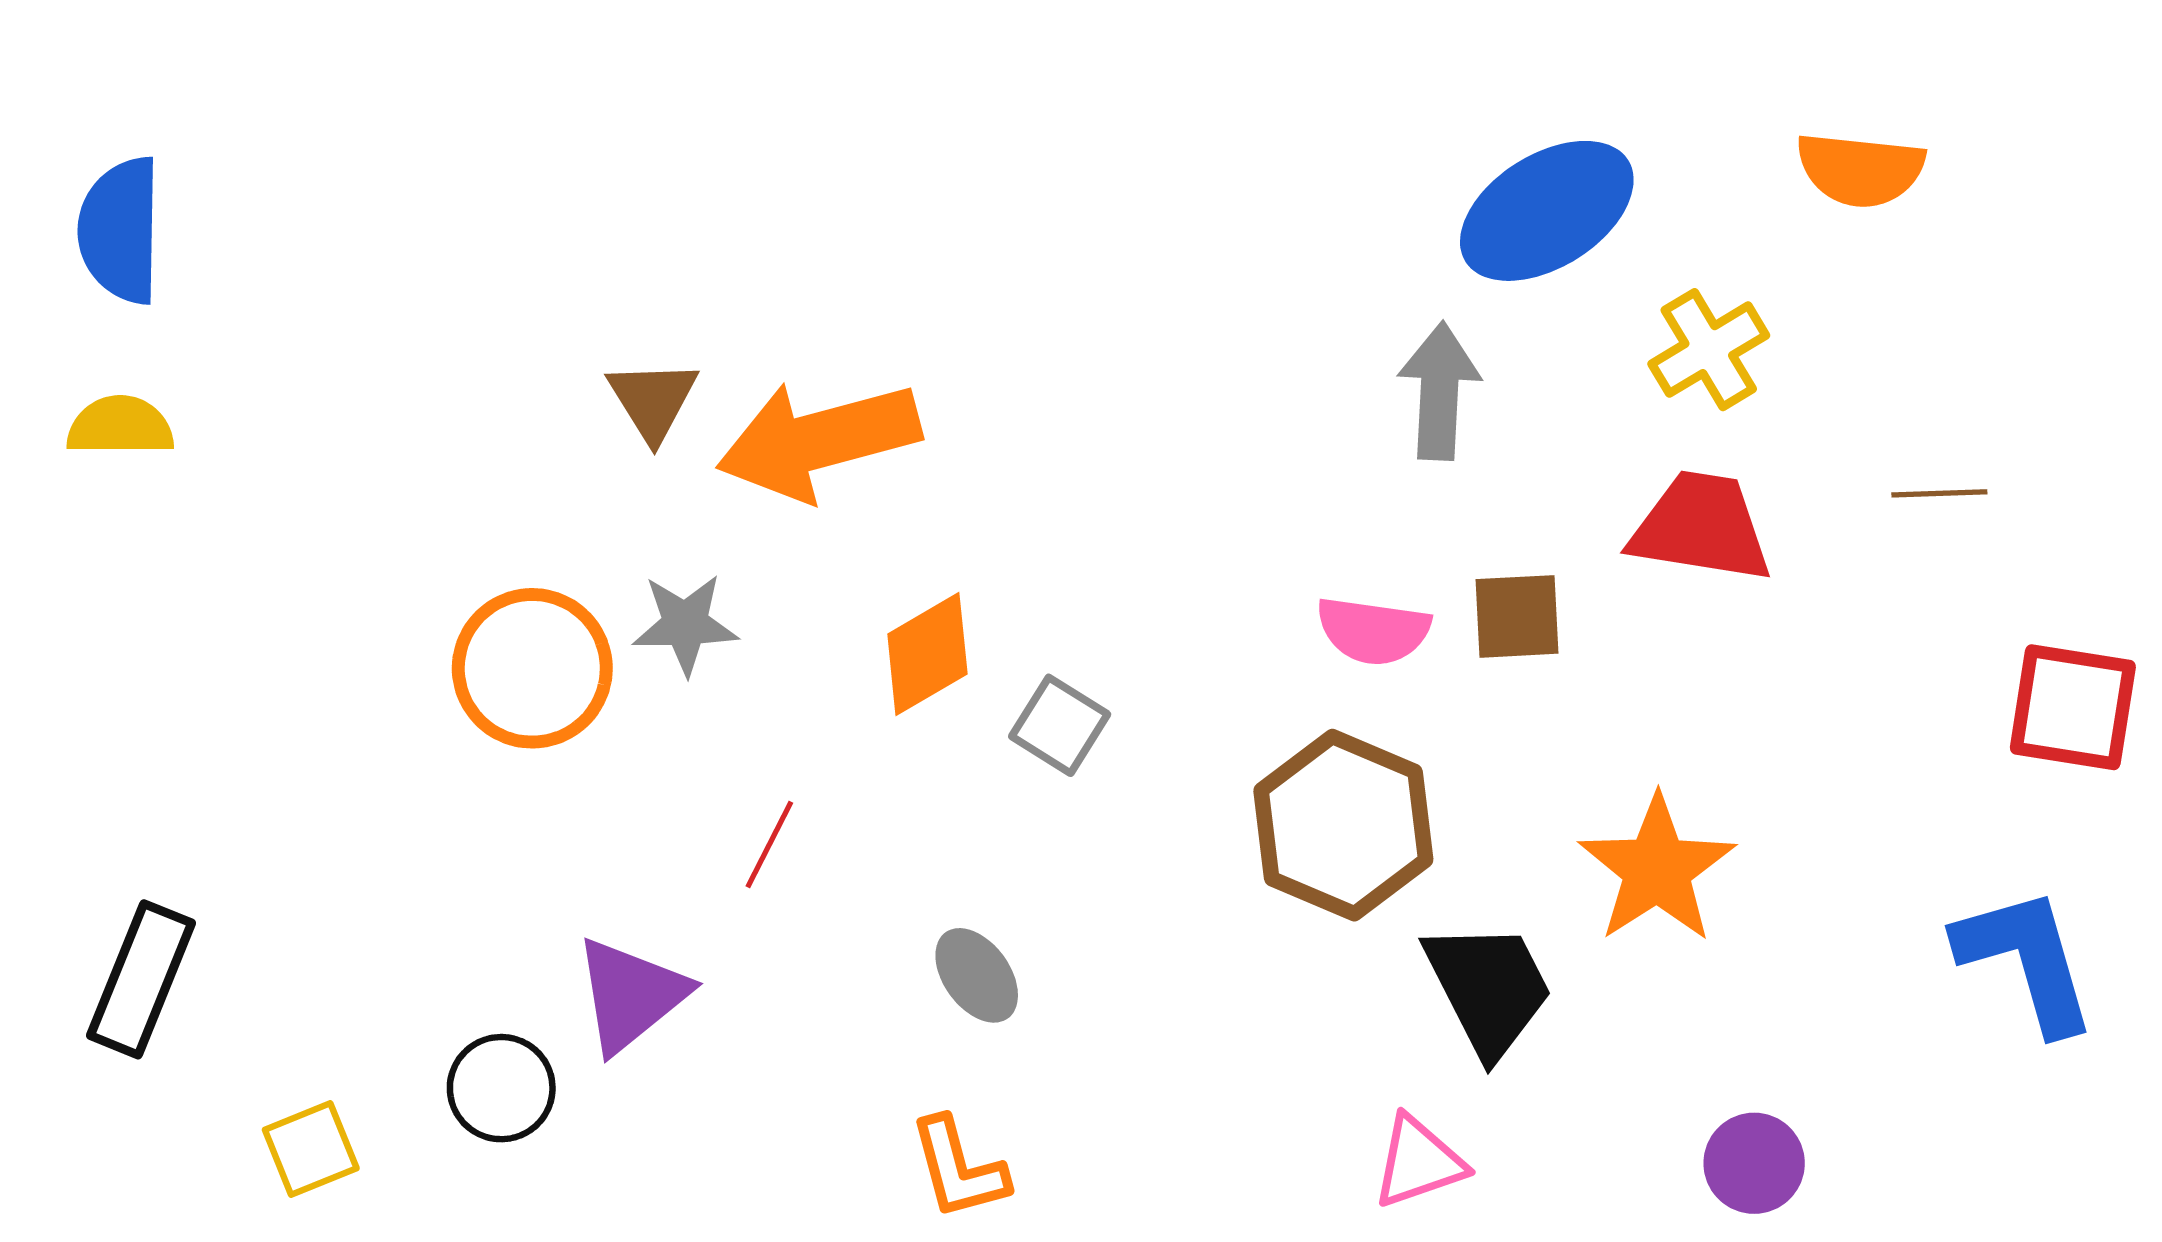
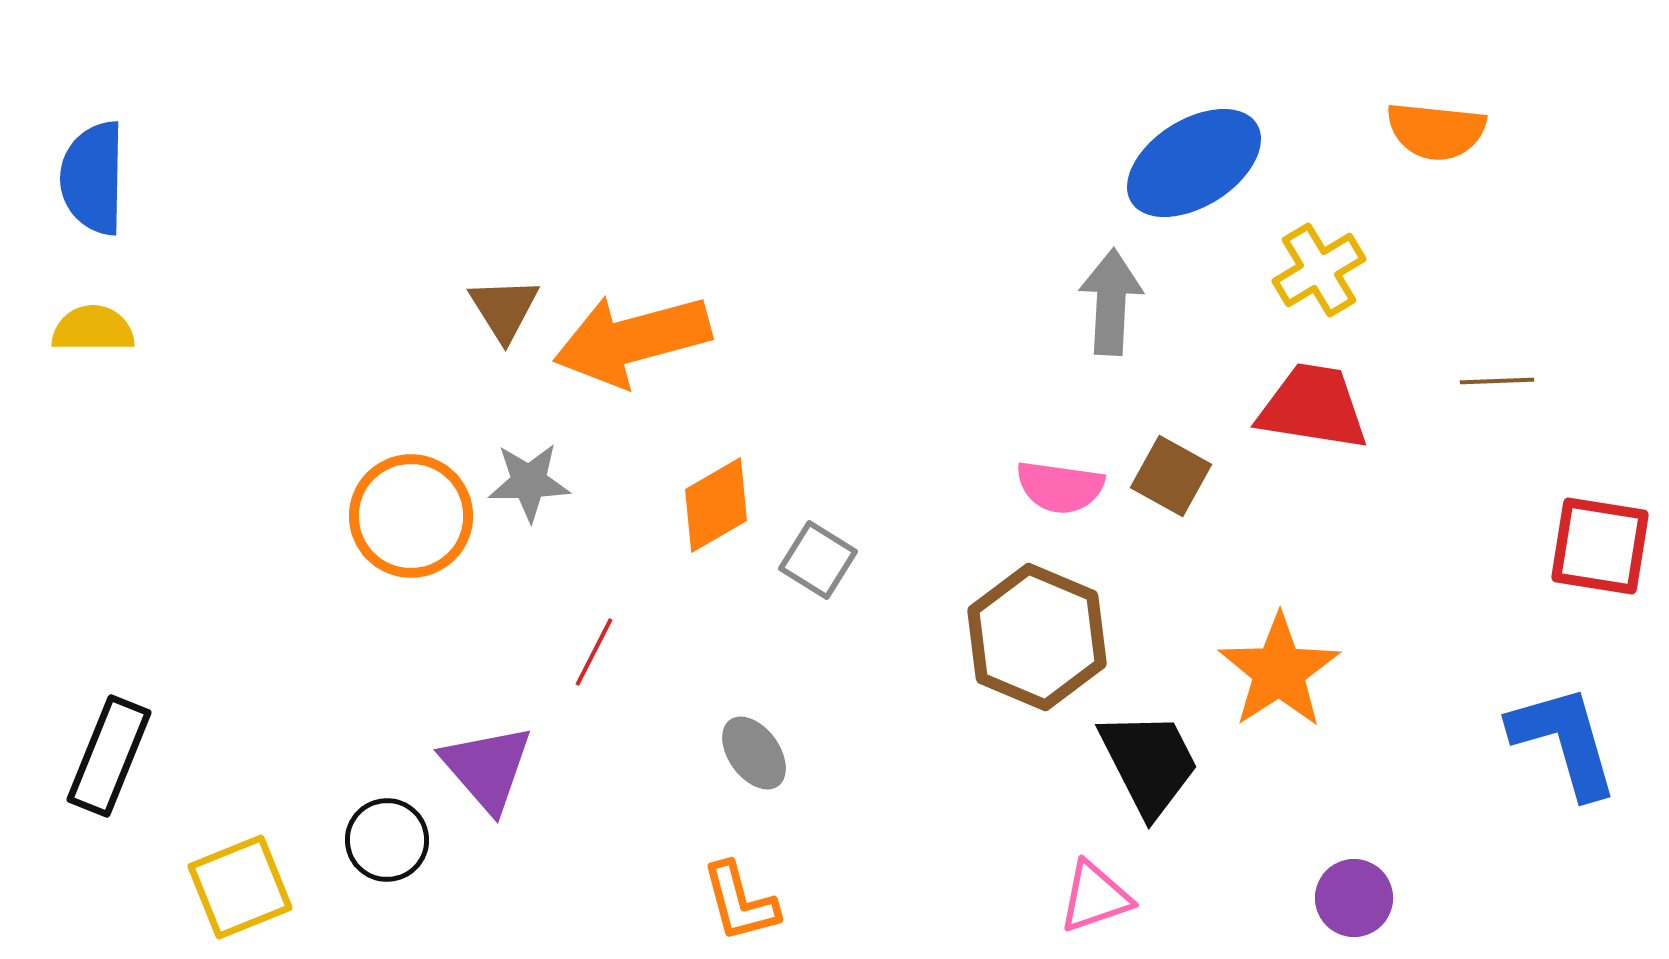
brown square: (1517, 616) -> (1171, 476), turned 32
purple triangle: (631, 995) -> (487, 768), turned -32
yellow square: (311, 1149) -> (240, 887), size x1.4

